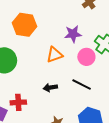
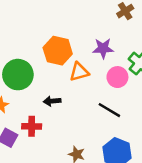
orange hexagon: (24, 25) -> (58, 51), moved
black arrow: (50, 88) -> (52, 101), moved

